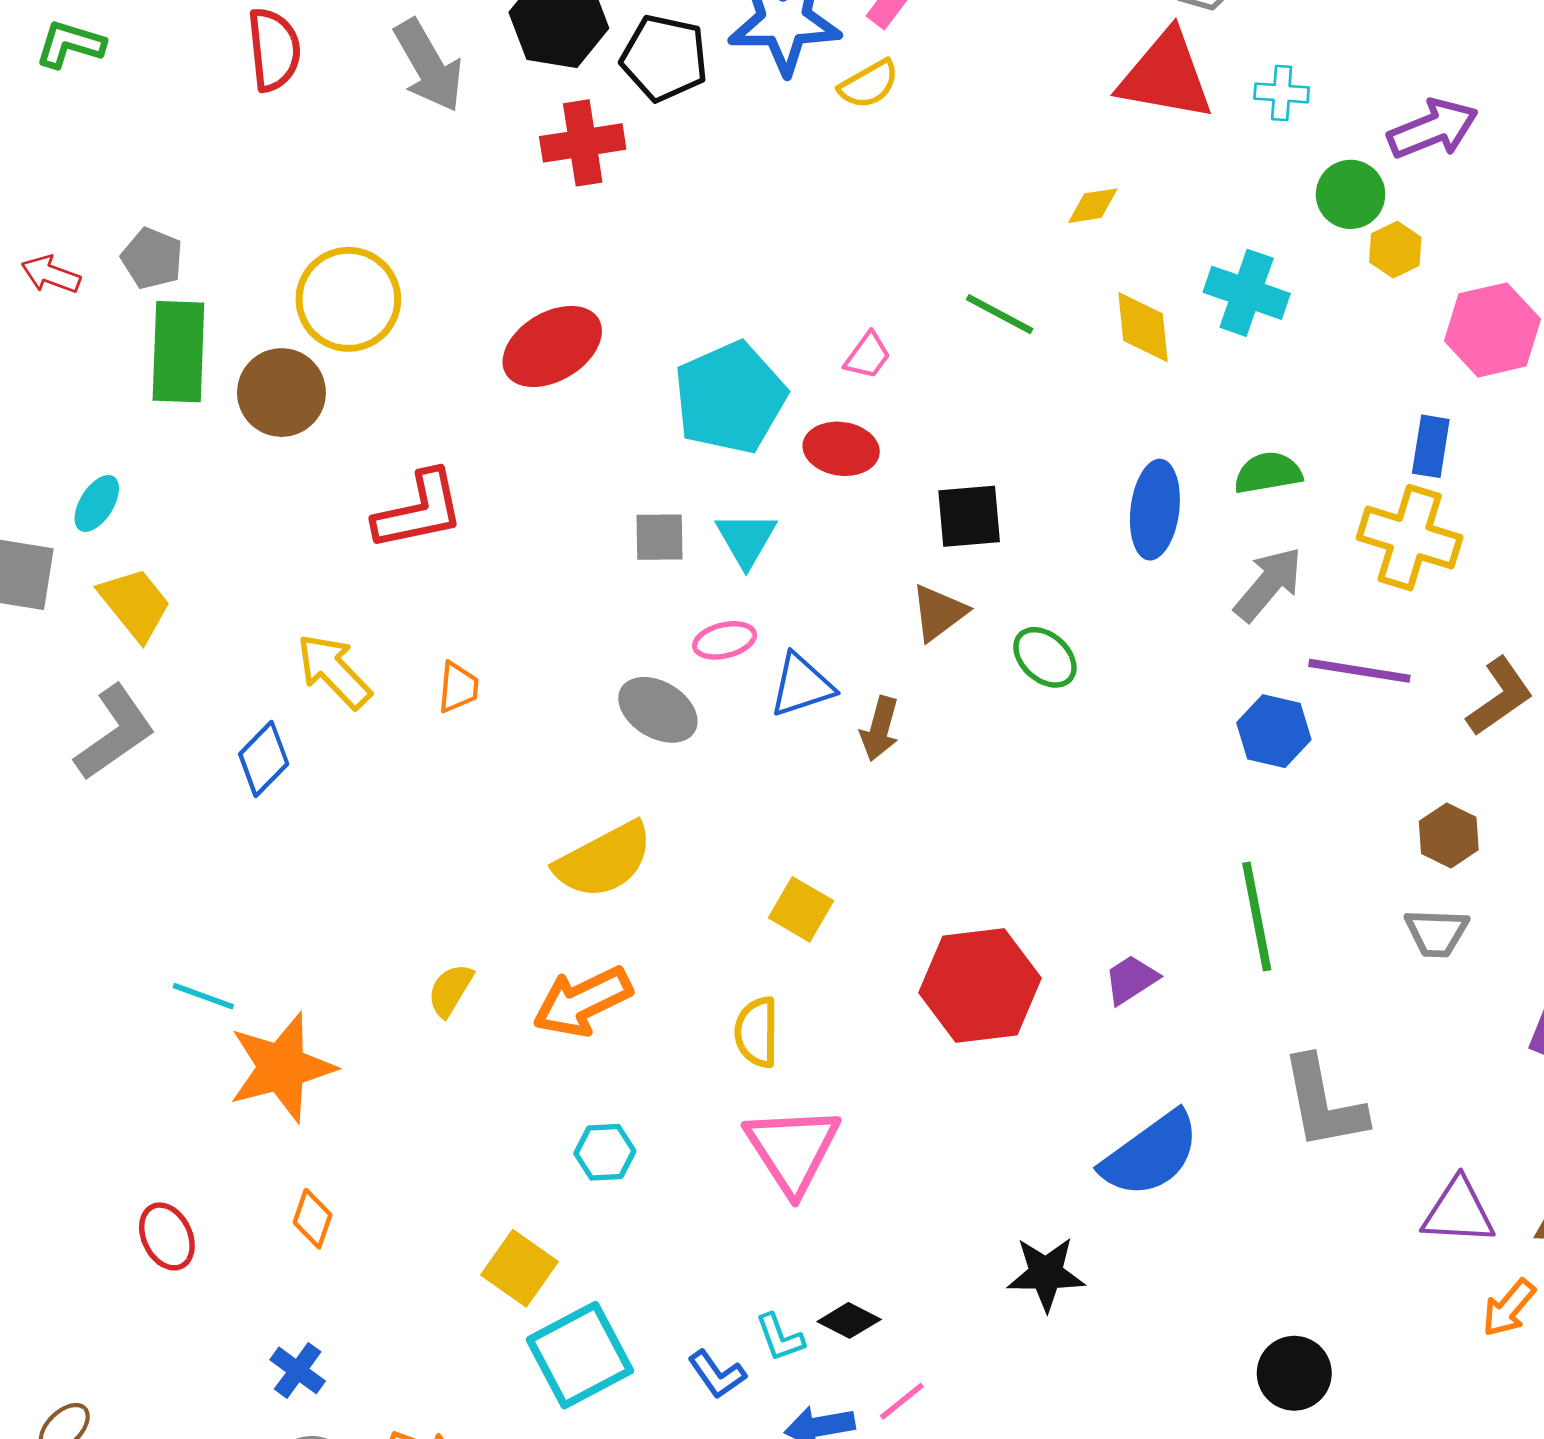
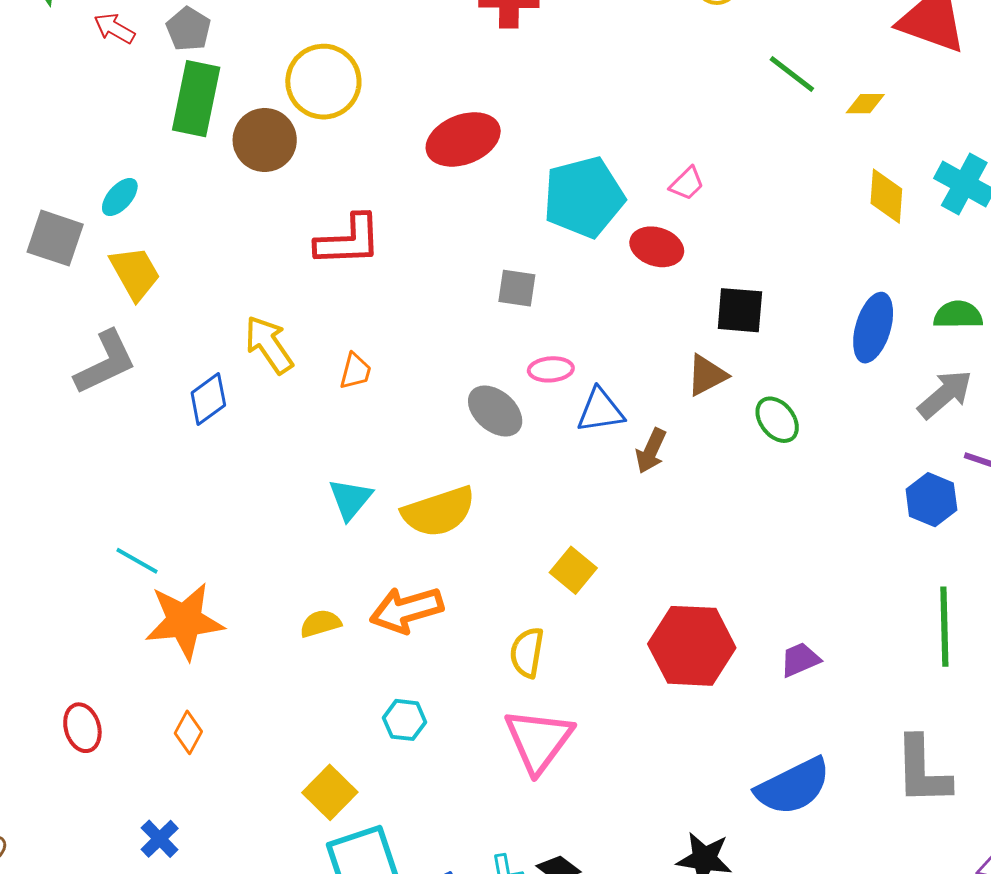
green line: (1000, 314) -> (792, 74), moved
cyan triangle: (746, 539) -> (350, 499), moved
green line: (1257, 917) -> (944, 627), moved
yellow semicircle: (450, 990) -> (320, 623), moved, turned 33

